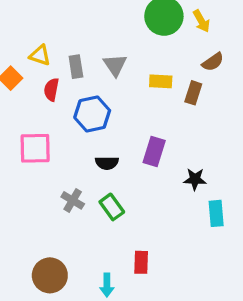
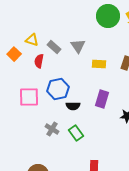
gray rectangle: (76, 67) -> (54, 47), turned -40
yellow rectangle: (161, 81) -> (99, 64), moved
blue hexagon: (92, 114) -> (58, 89), moved

